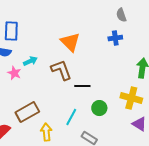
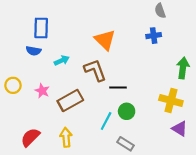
pink star: (14, 73) -> (42, 91), moved
green circle: (99, 108) -> (127, 111), moved
brown rectangle: (27, 112) -> (70, 100), moved
yellow arrow: (46, 132) -> (66, 137), moved

